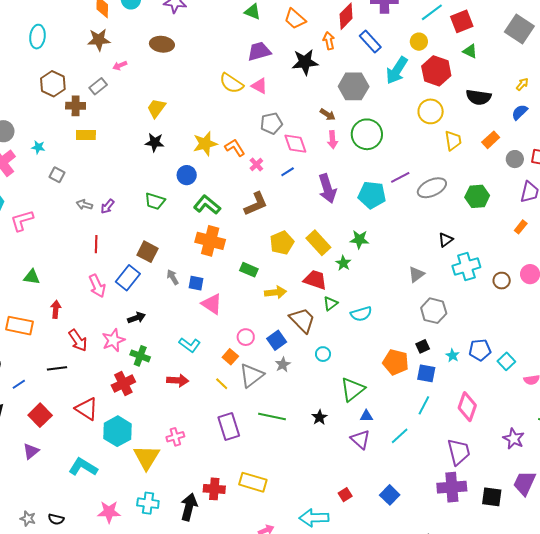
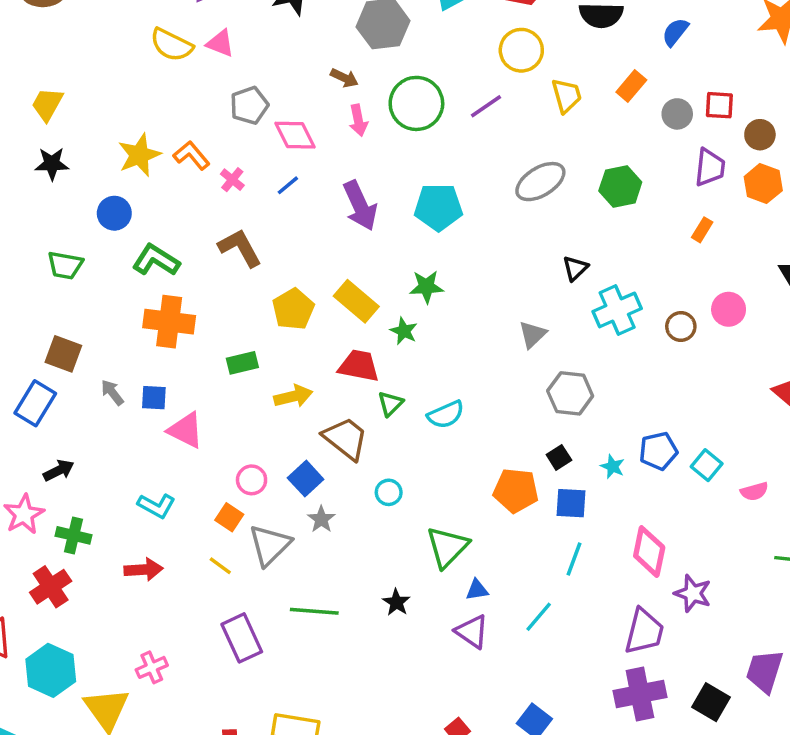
purple line: (400, 177) -> (486, 106), moved
brown L-shape: (256, 204) -> (240, 248), turned -88
green rectangle: (249, 270) -> (242, 363), turned -30
purple star: (514, 439) -> (693, 593), moved
purple trapezoid: (459, 452) -> (644, 631), turned 36
black square: (492, 497) -> (711, 702), turned 30

